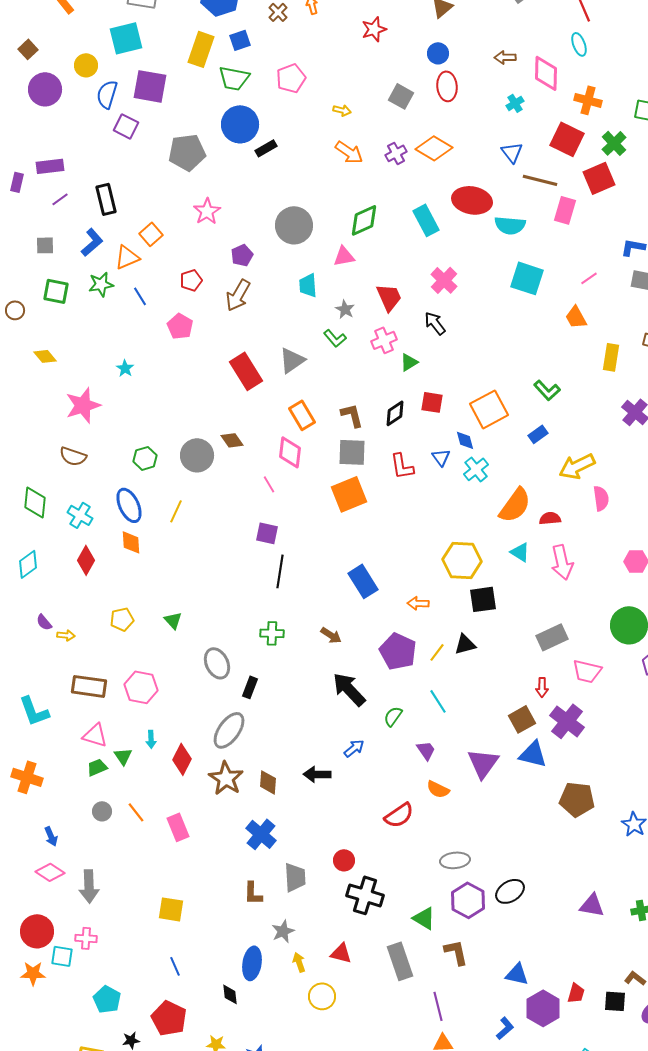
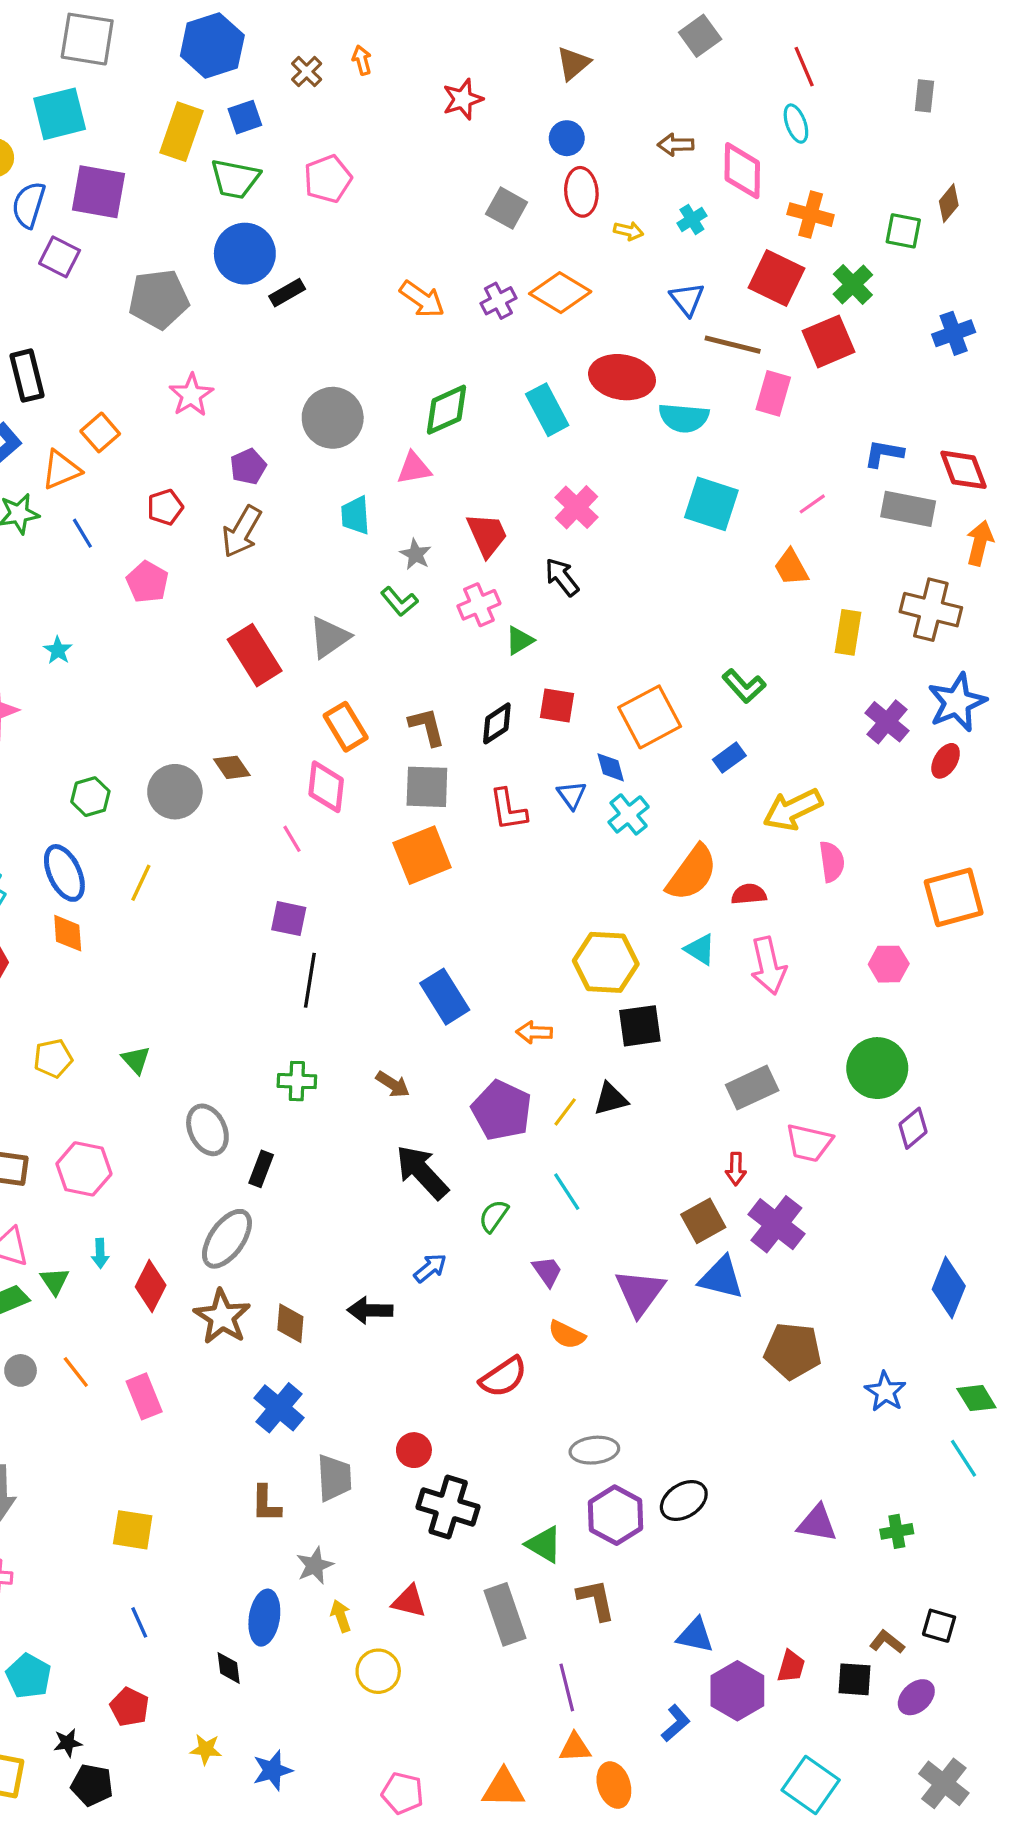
yellow arrow: (342, 110) -> (629, 231), moved
red pentagon: (169, 1018) -> (129, 1707), size x0.7

